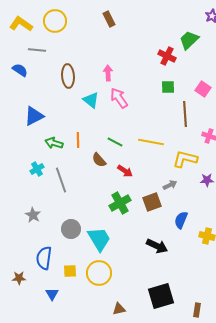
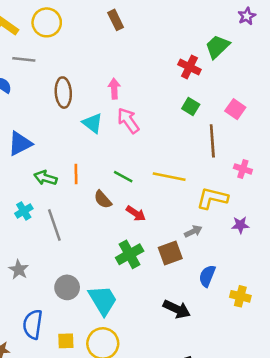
green square: (168, 87) -> (191, 107), turned 32

